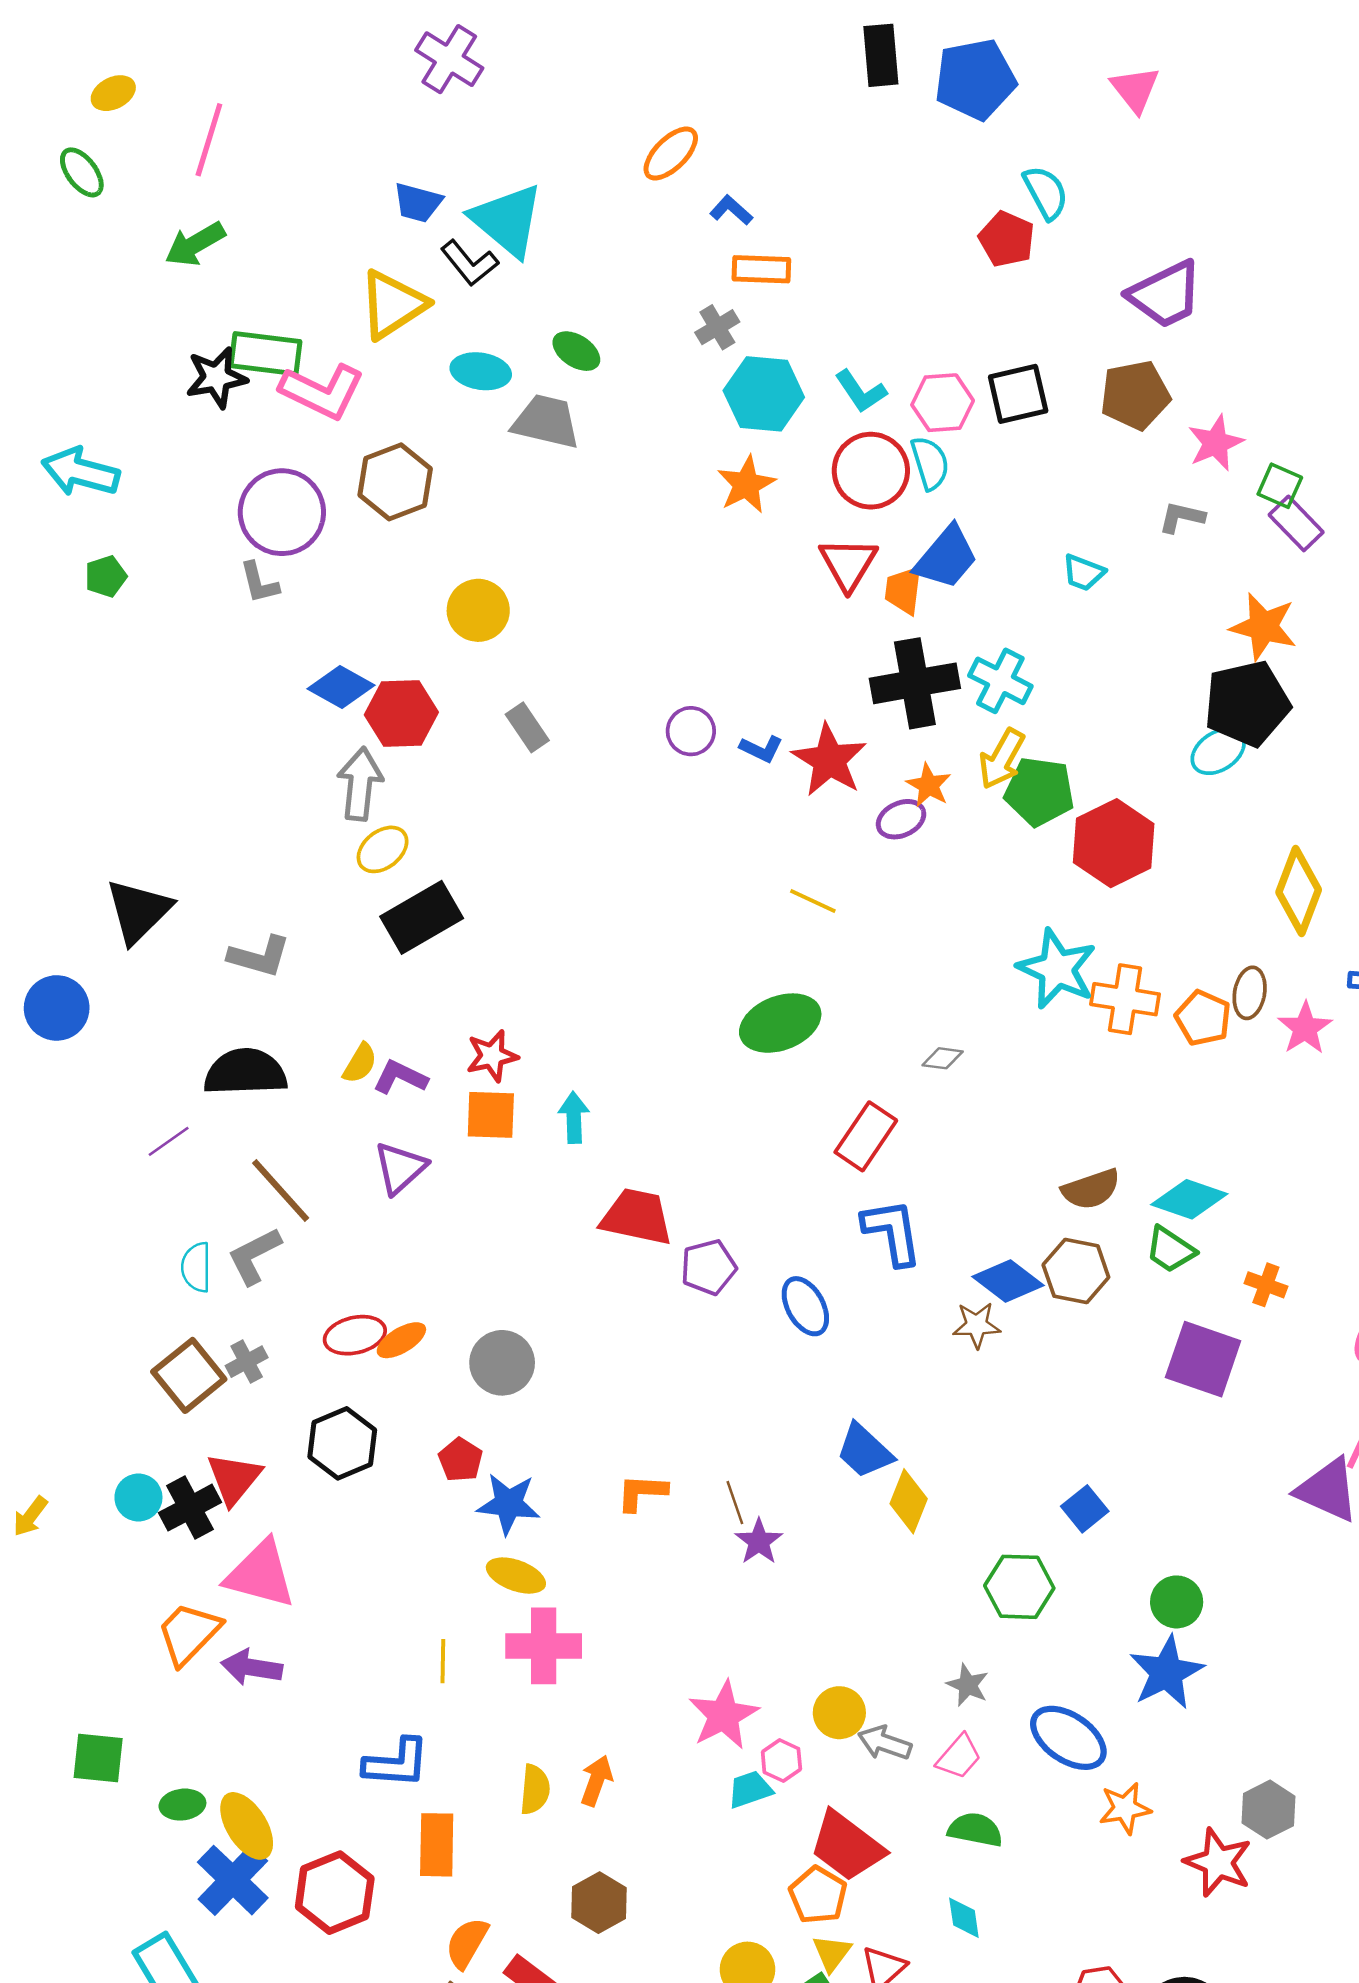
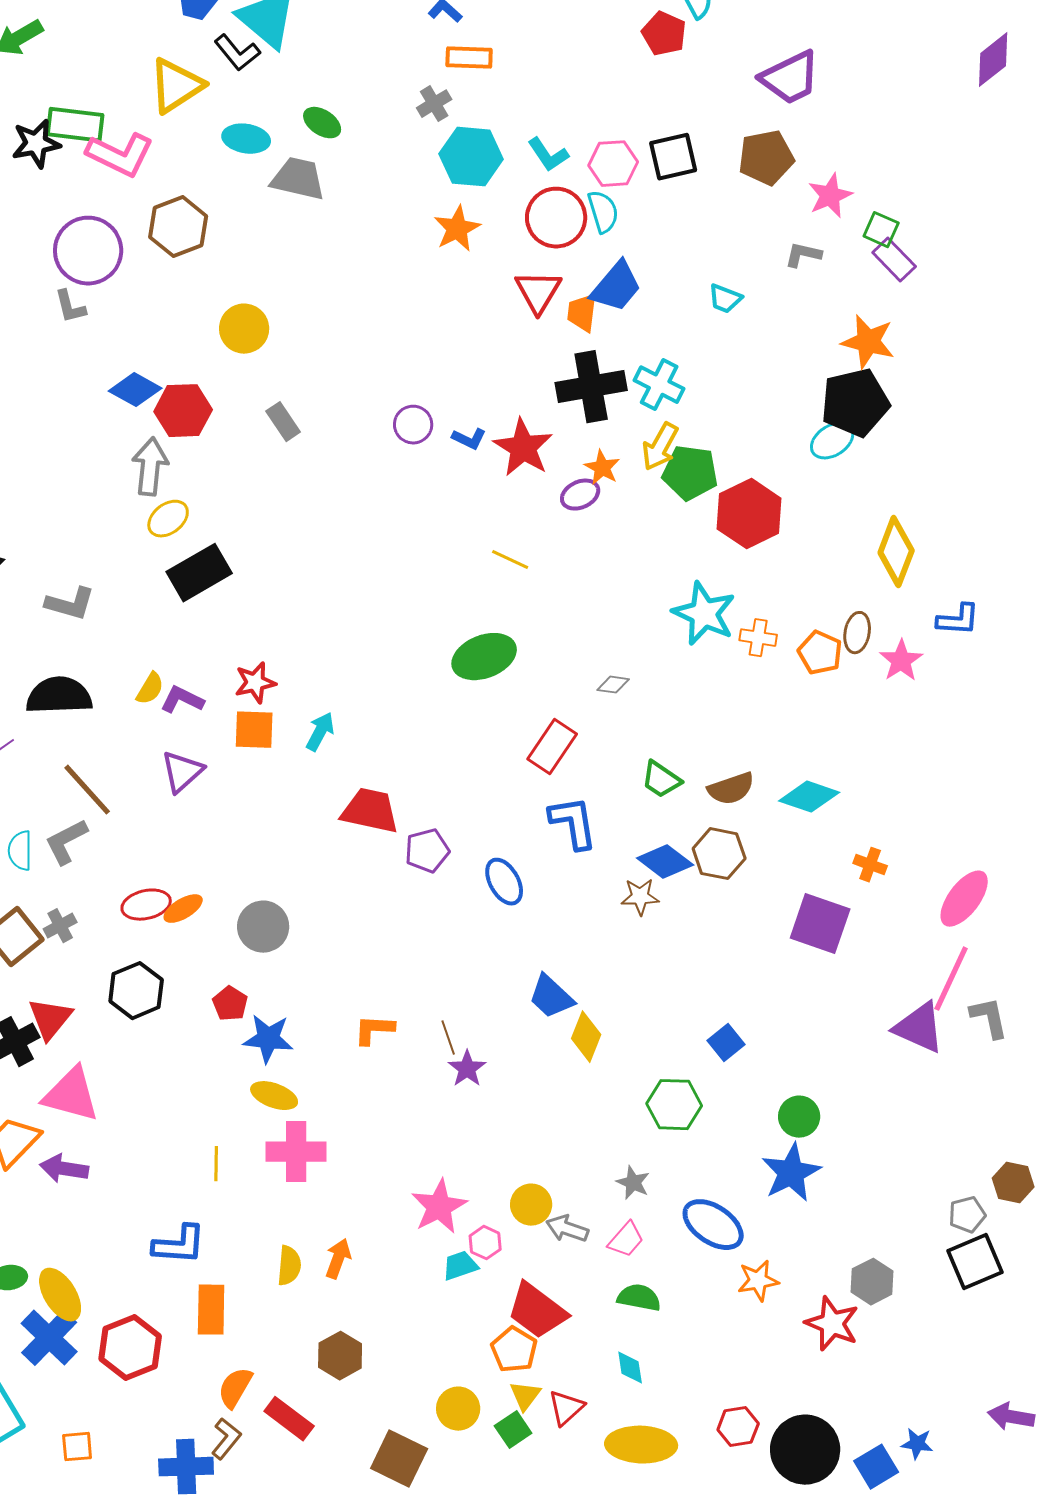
orange cross: (1125, 999) -> (758, 638), size x0.7
cyan arrow: (574, 1117) -> (320, 732), turned 30
green trapezoid: (1170, 1250) -> (661, 780), moved

